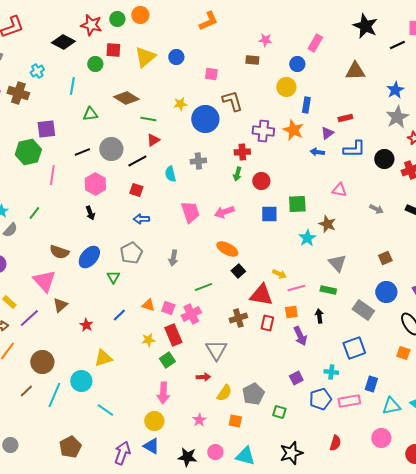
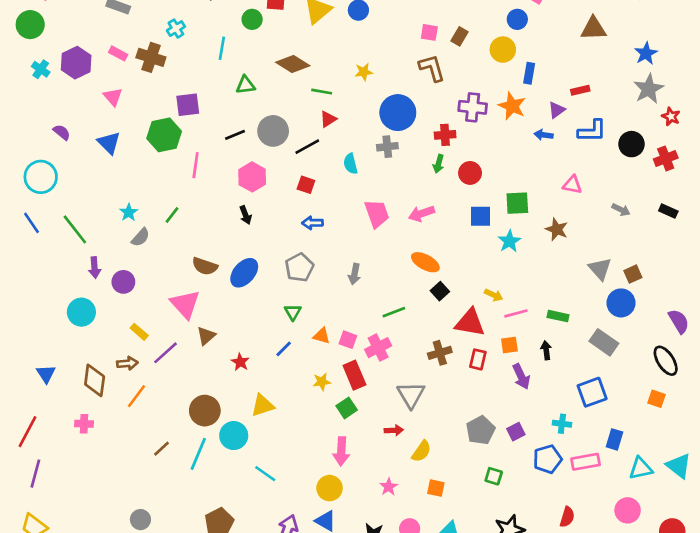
brown rectangle: (252, 60) -> (460, 36), moved, turned -64
pink square: (211, 74) -> (429, 32), moved
blue circle: (205, 119) -> (398, 113), moved
cyan star: (307, 238) -> (509, 241), moved
gray triangle: (337, 263) -> (600, 269), moved
green triangle: (113, 277) -> (293, 312), moved
blue circle: (386, 292) -> (621, 303), moved
brown circle: (42, 362) -> (205, 411), moved
gray pentagon: (253, 394) -> (481, 430), moved

